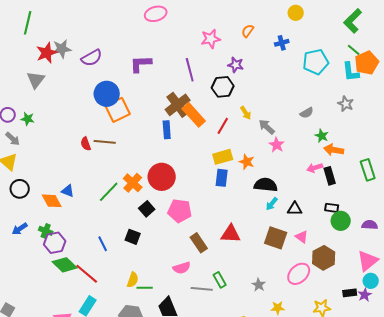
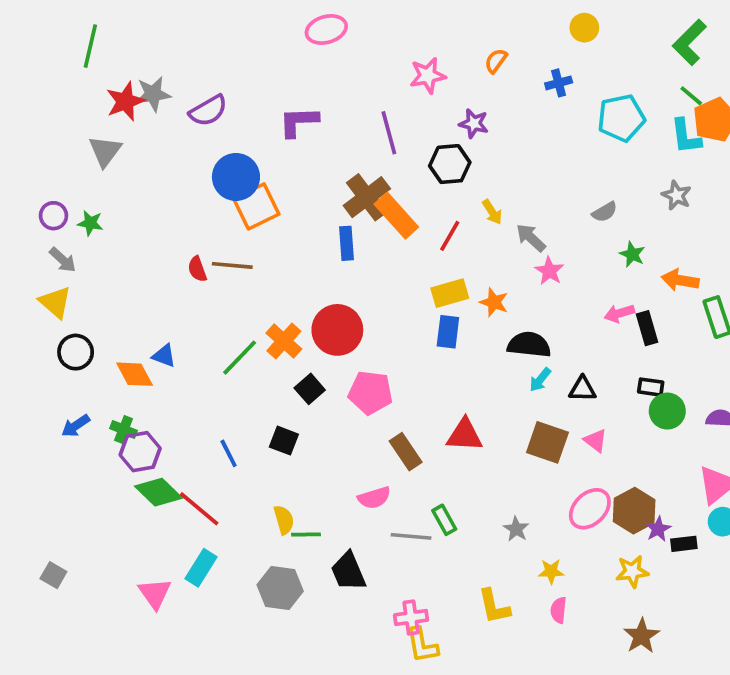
orange arrow: (334, 150) -> (680, 280), moved
brown hexagon: (324, 258) -> (634, 511), moved
yellow semicircle: (133, 280) -> (284, 520), turned -35
purple star: (365, 295) -> (658, 529), moved

